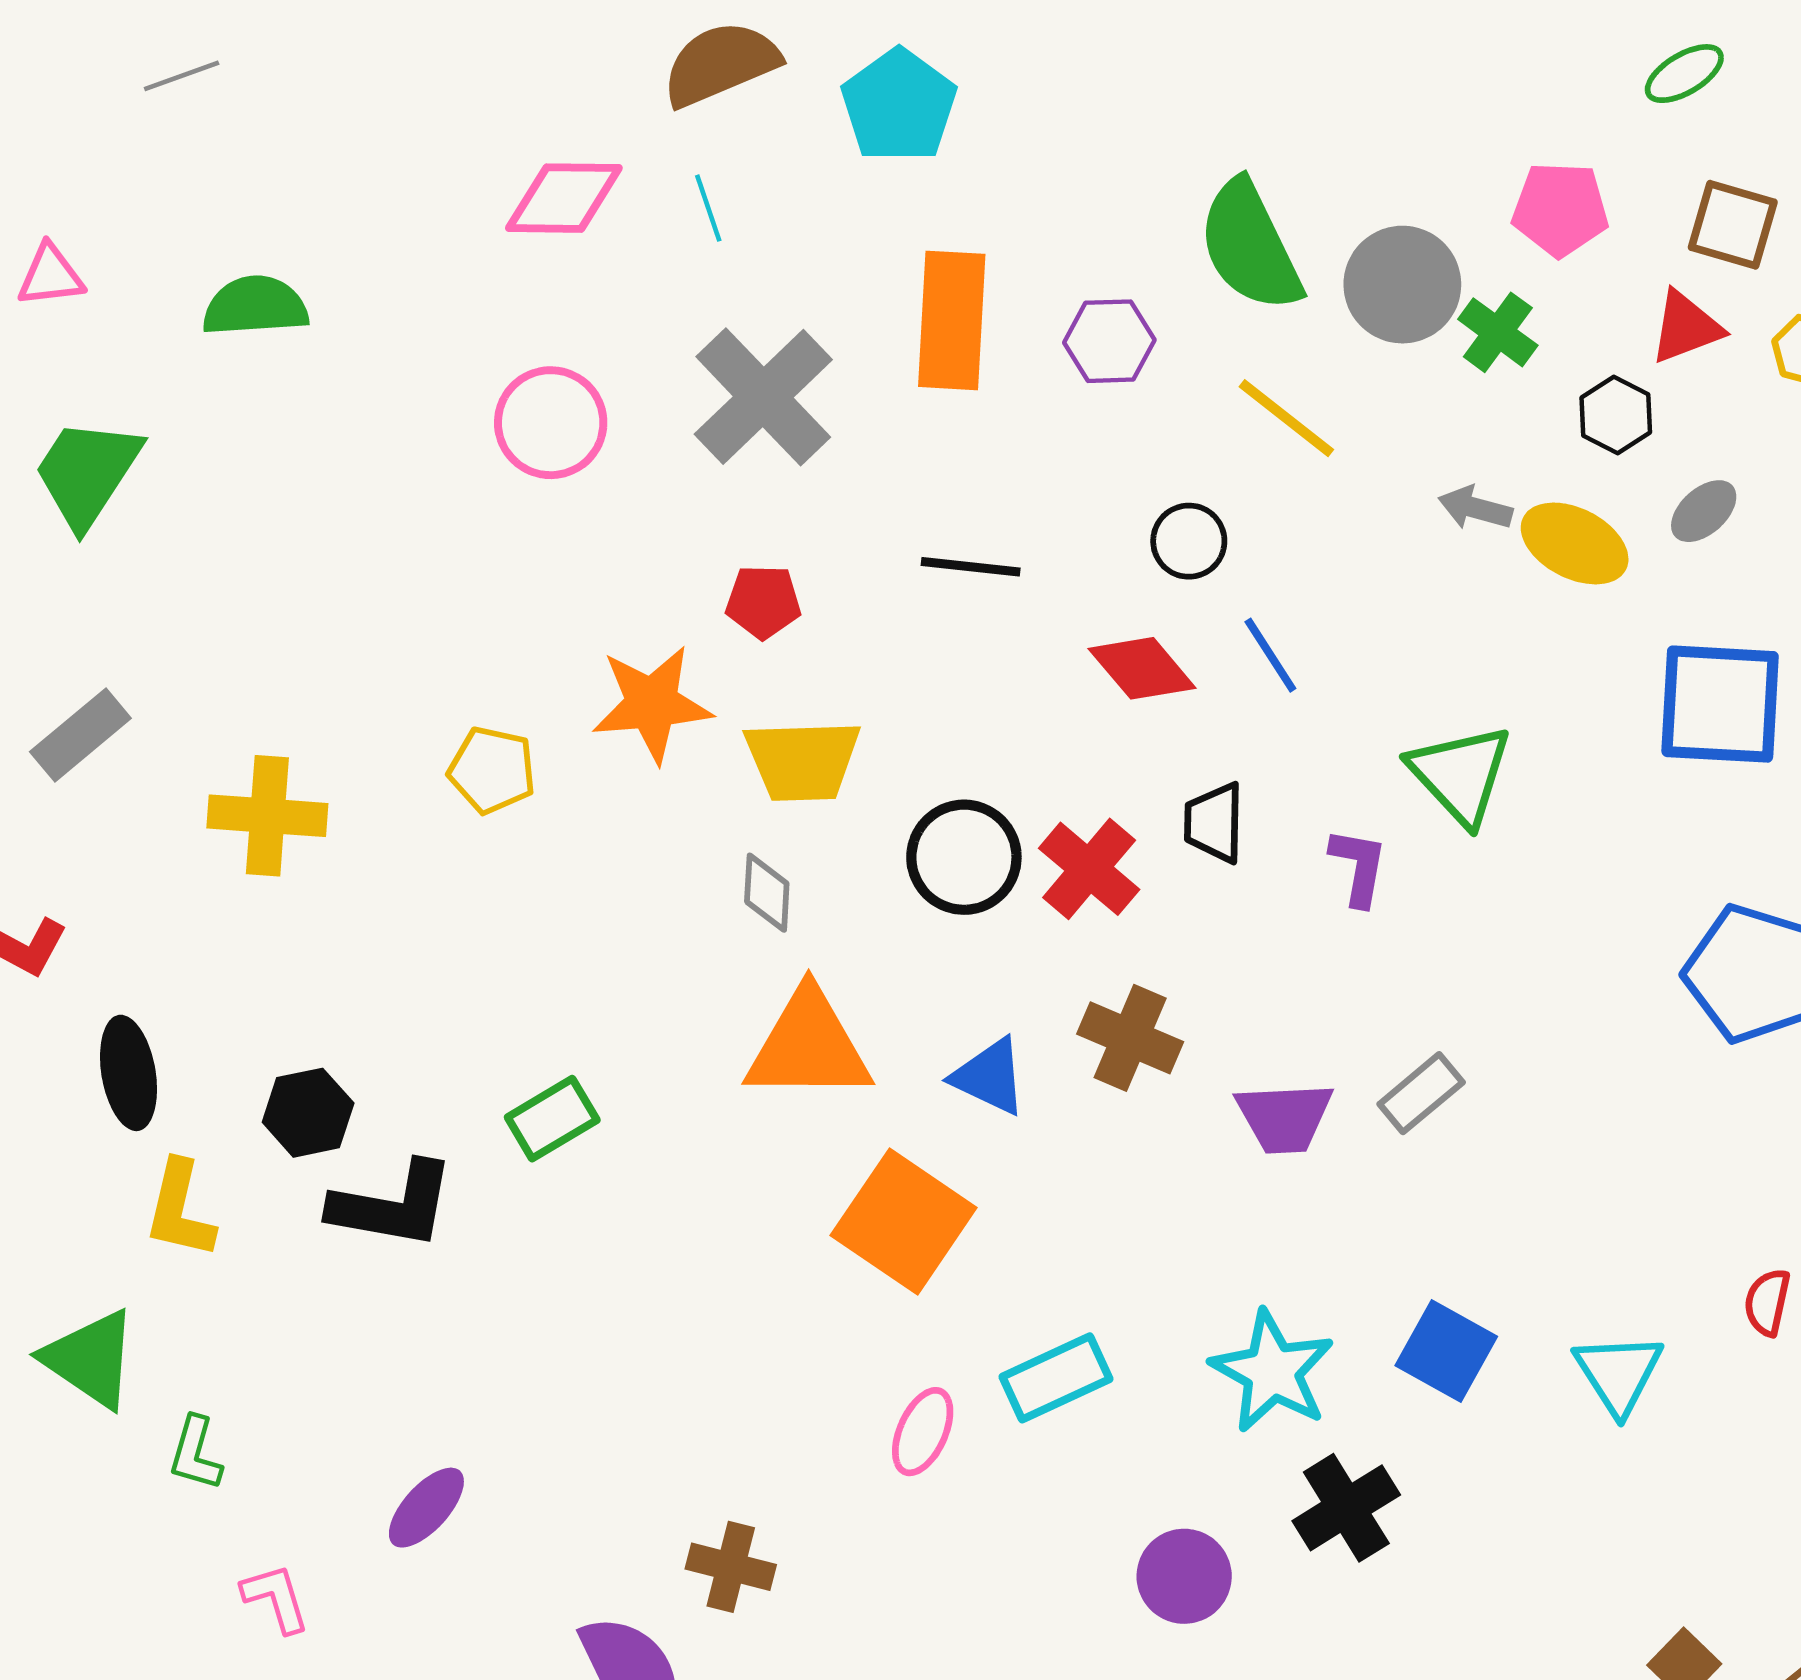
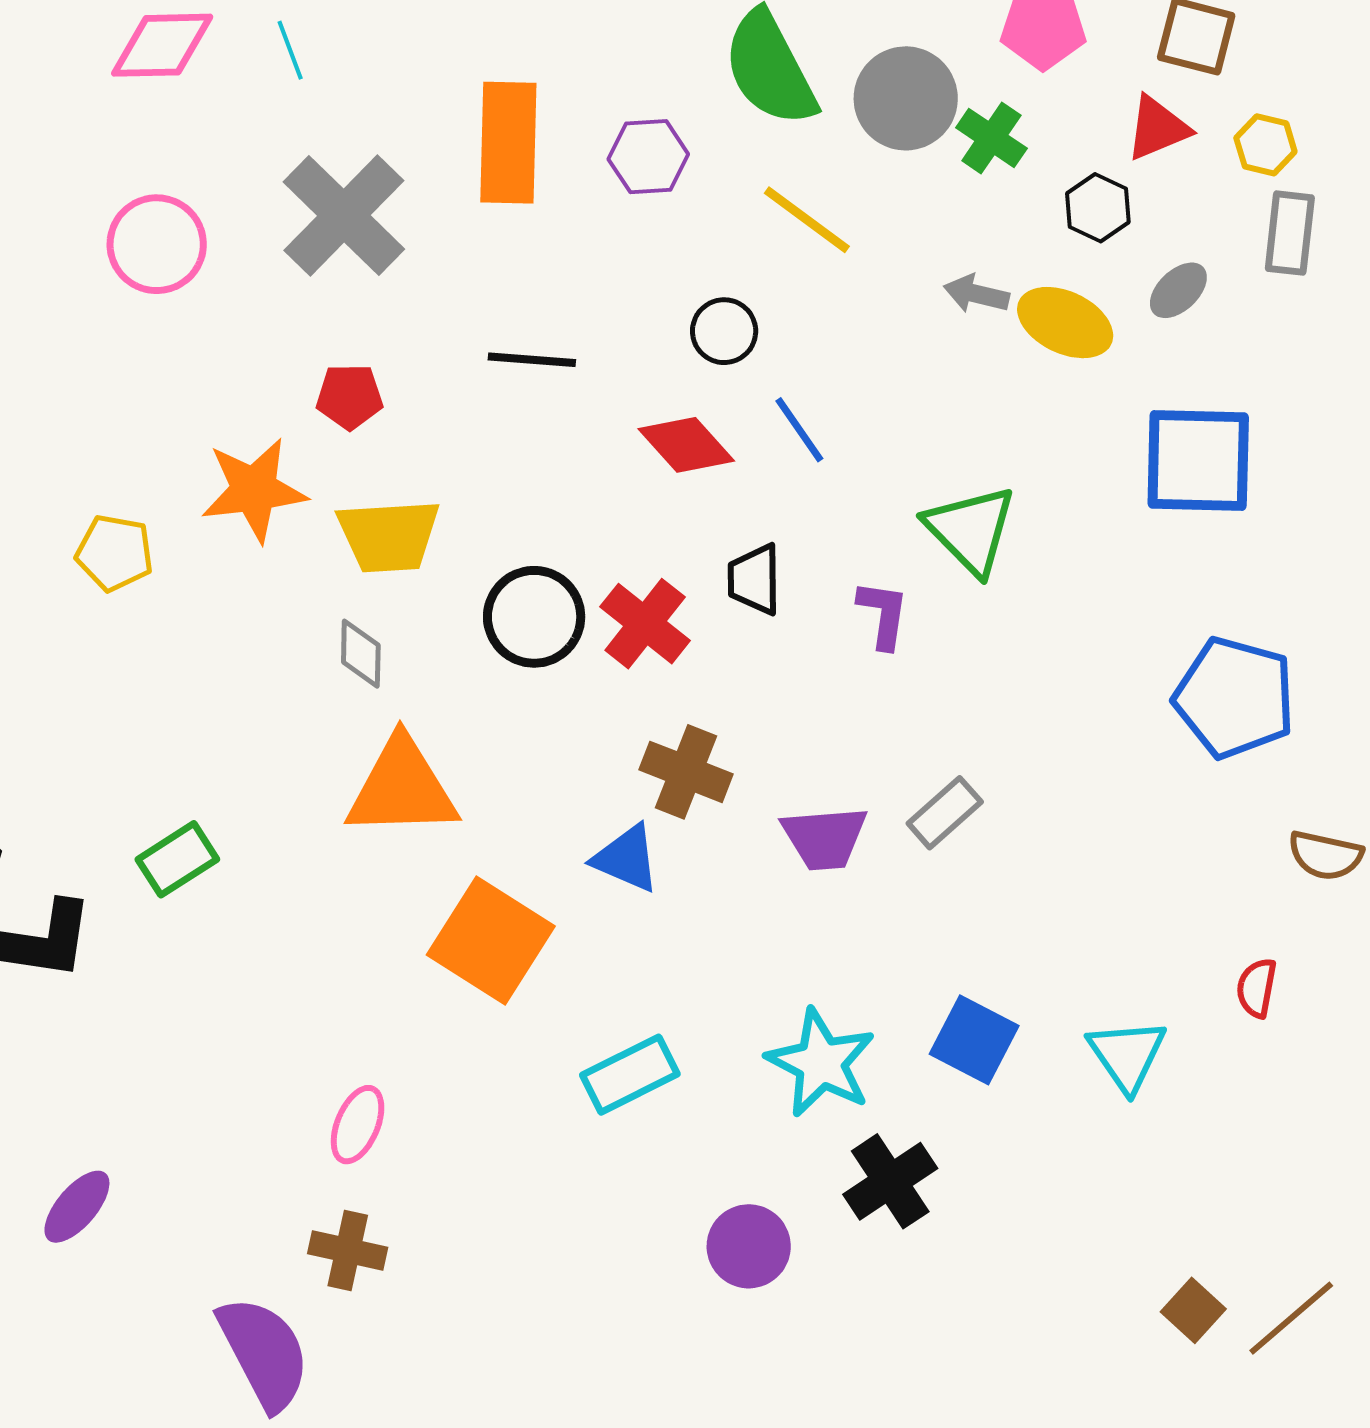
blue triangle: (989, 1077) -> (626, 858), moved
pink ellipse: (923, 1432) -> (358, 1125), moved

